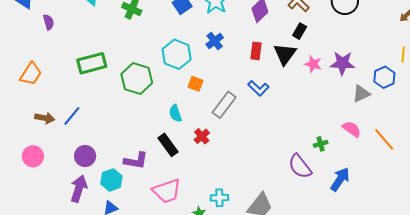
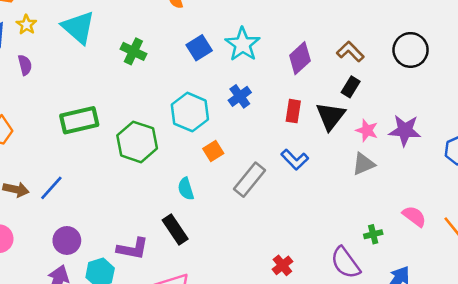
orange square: (196, 84) -> (213, 151), turned 35
gray triangle: (361, 94) -> (363, 164), moved
red cross: (202, 136) -> (282, 265), moved

